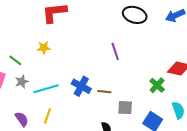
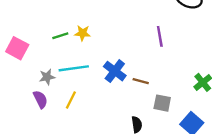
yellow star: (44, 48) -> (83, 33), moved
green line: (15, 60) -> (60, 36), moved, turned -64
gray star: (22, 82) -> (47, 77), moved

